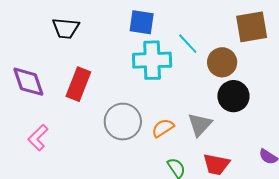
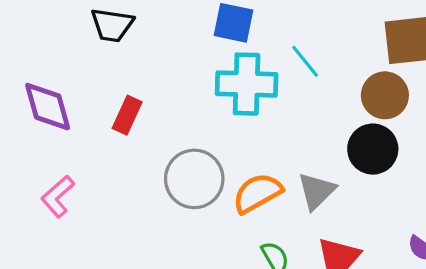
brown circle: (222, 62) -> (385, 95), moved
red rectangle: (78, 84) -> (127, 115), size x0.7
orange semicircle: (163, 128) -> (257, 193), size x1.4

